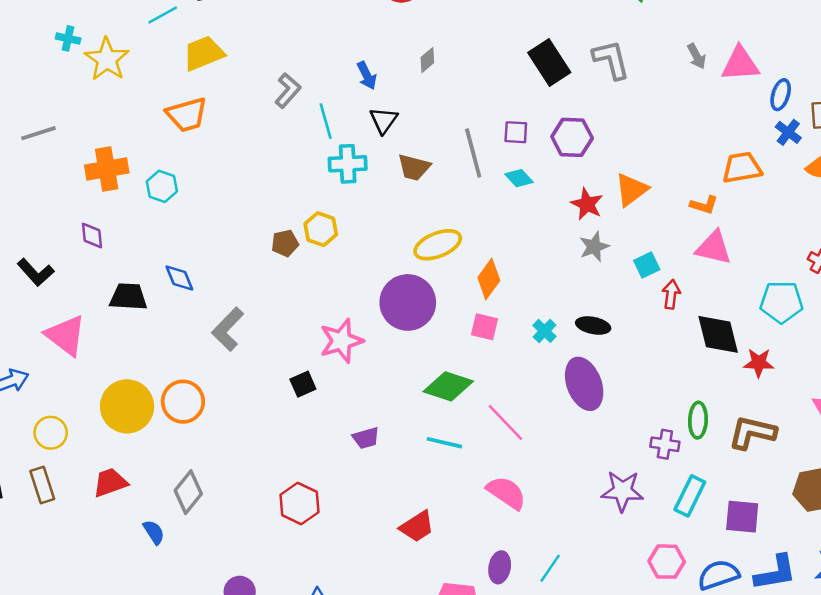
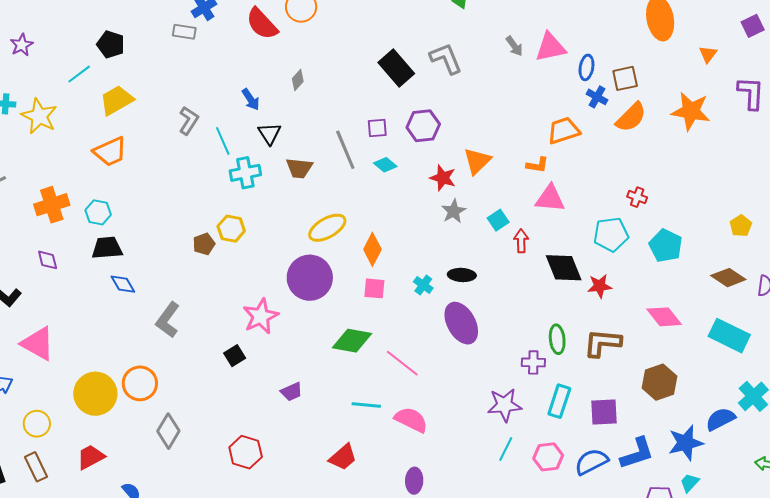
black trapezoid: (128, 297) -> (107, 248), moved
cyan line: (444, 443) -> (366, 405), moved
gray diamond: (188, 492) -> (168, 431), moved
cyan line: (550, 568) -> (506, 449), moved

